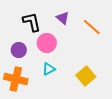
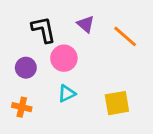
yellow square: (86, 76) -> (117, 103), turned 30
orange cross: (16, 79) -> (22, 107), size x0.6

